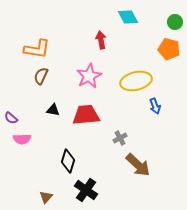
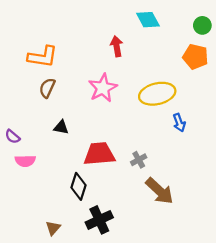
red trapezoid: (86, 115) -> (99, 154), moved
black cross: (86, 190) -> (99, 220), turned 30

